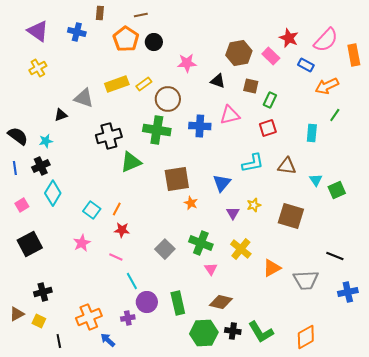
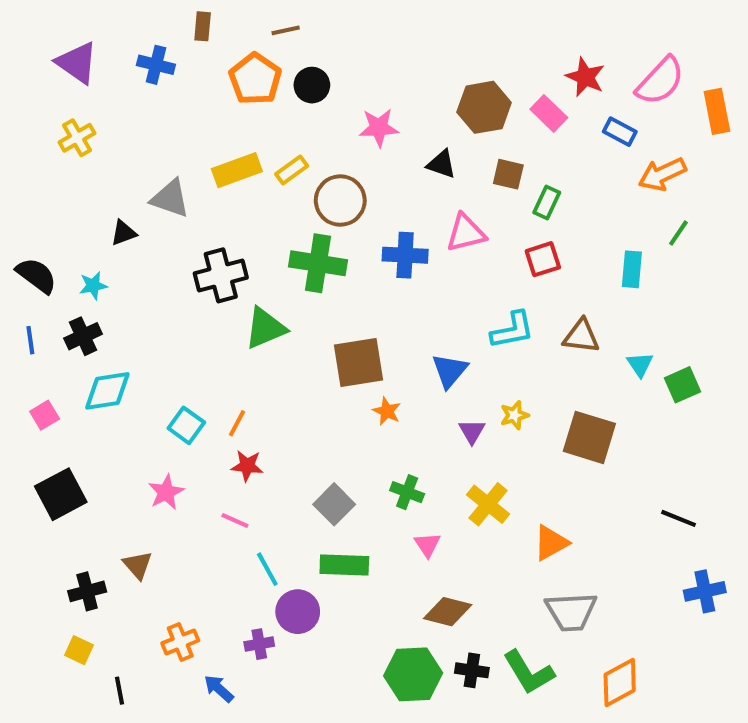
cyan diamond: (53, 193) -> (107, 391), turned 50
green cross: (201, 243) -> (407, 492), size x0.7
gray trapezoid: (306, 280) -> (571, 612), moved
green rectangle: (178, 303) -> (344, 565), moved, turned -75
brown triangle: (17, 314) -> (138, 565), moved, turned -42
orange cross: (89, 317) -> (180, 642), size x0.7

